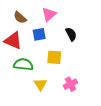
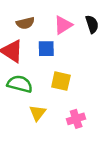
brown semicircle: (20, 17) -> (25, 23), turned -64
black semicircle: (71, 34) -> (92, 24), moved

